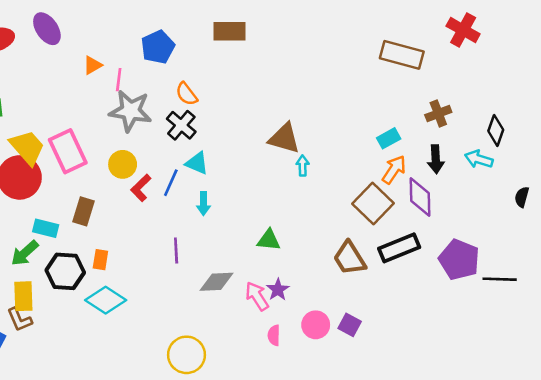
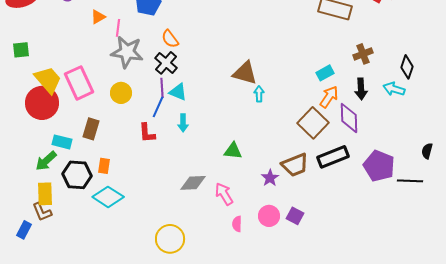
red L-shape: (141, 188) -> (147, 133), moved, turned -50
black semicircle: (522, 197) -> (427, 151), moved
purple line: (176, 250) -> (162, 88), moved
brown trapezoid: (350, 258) -> (295, 165), turned -80
purple star: (278, 290) -> (270, 178), moved

